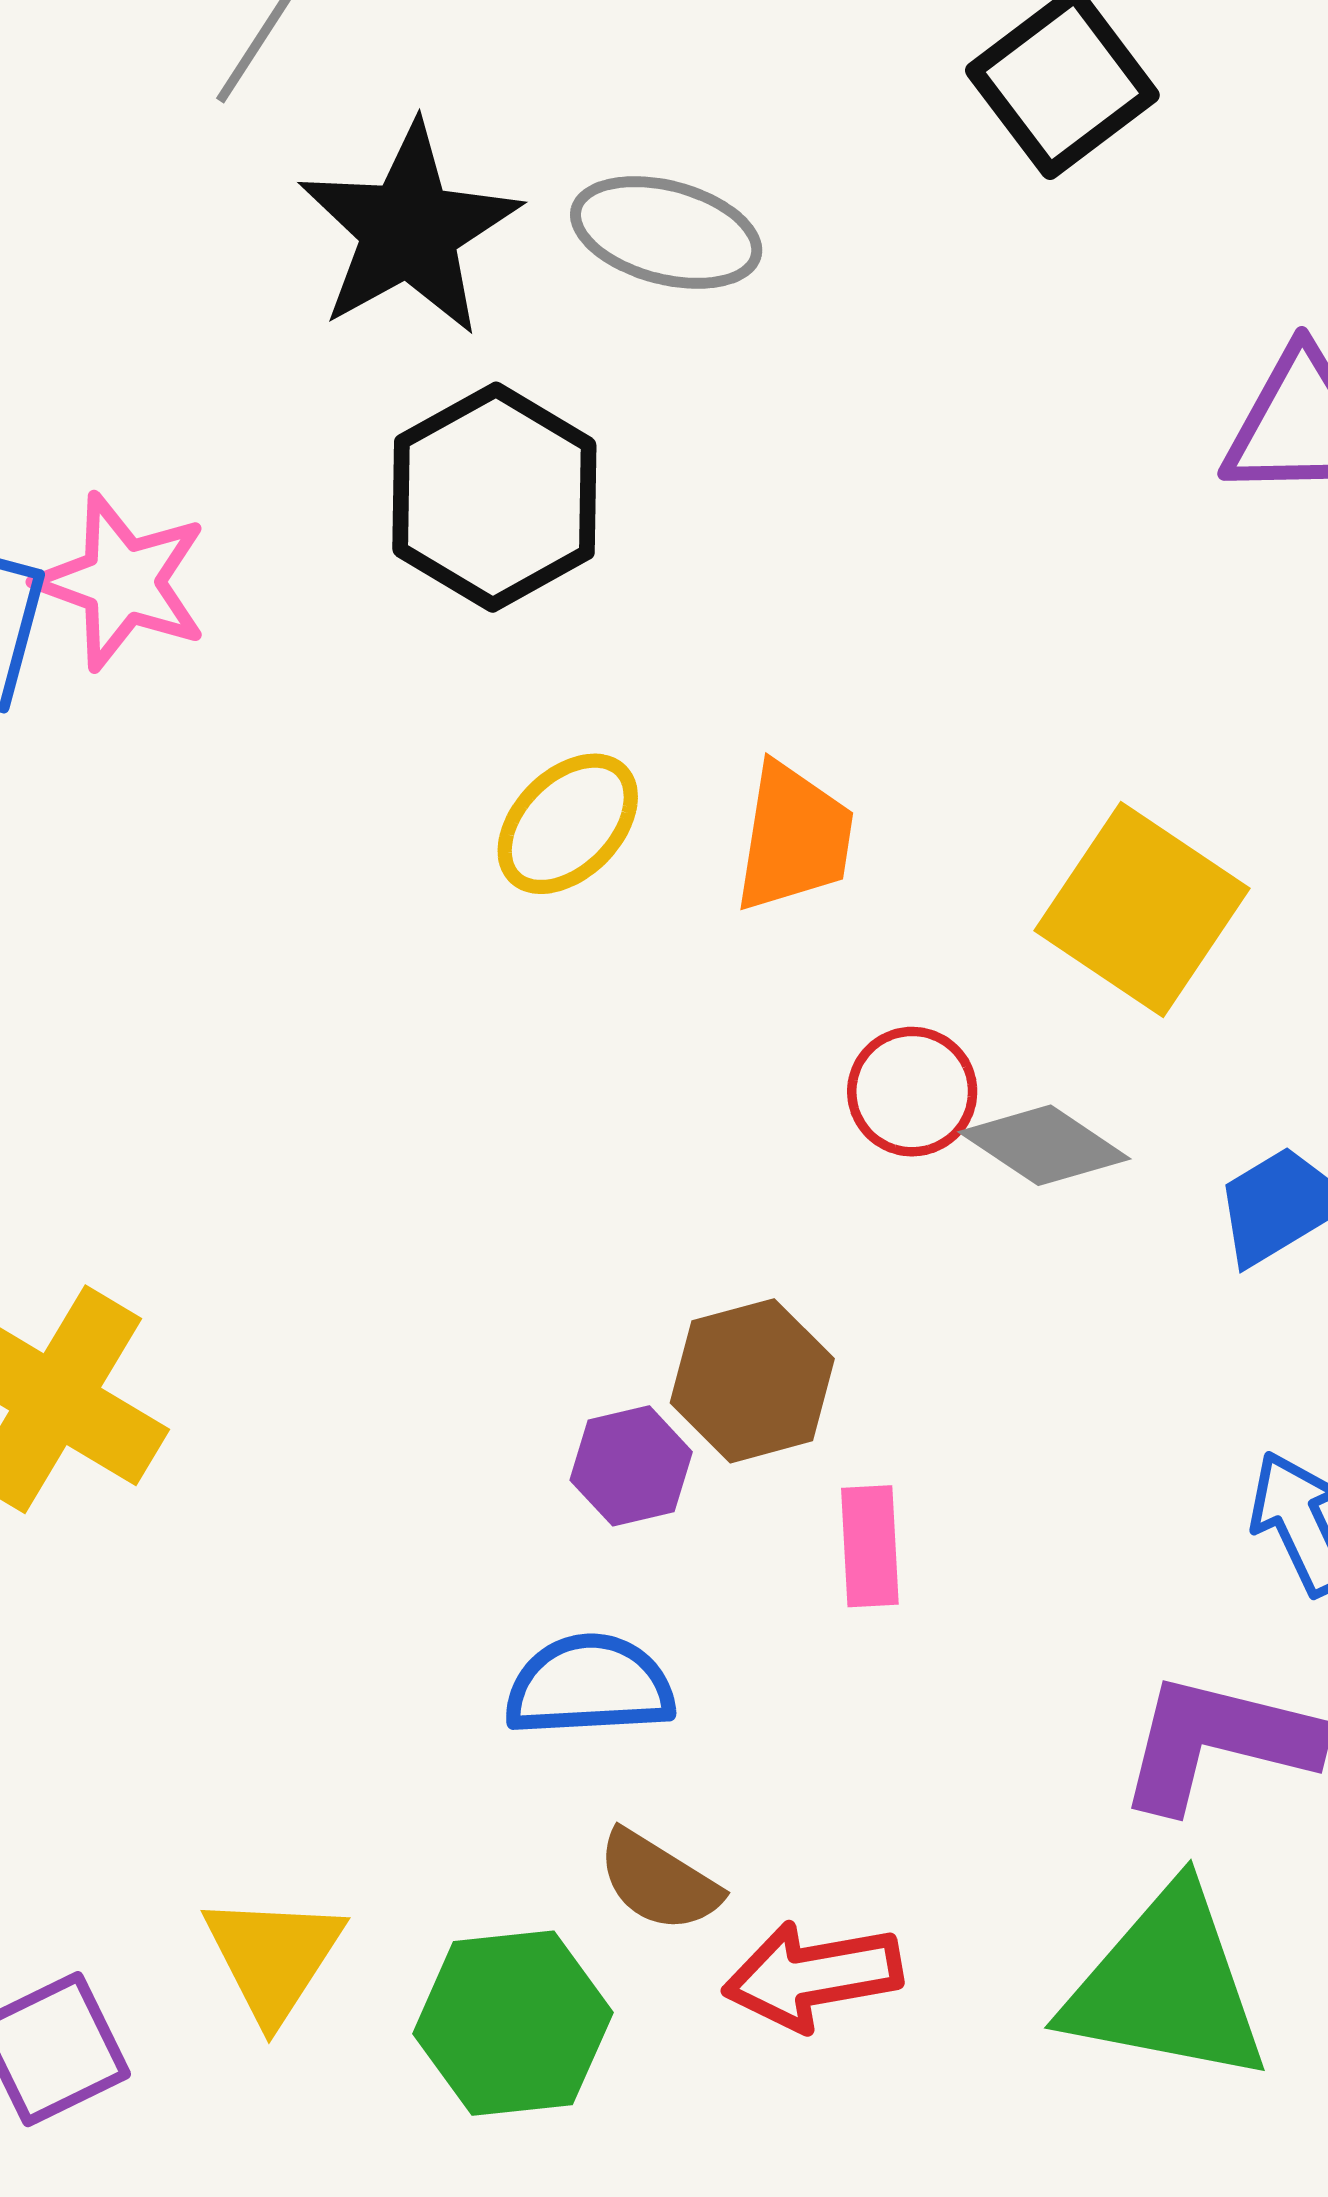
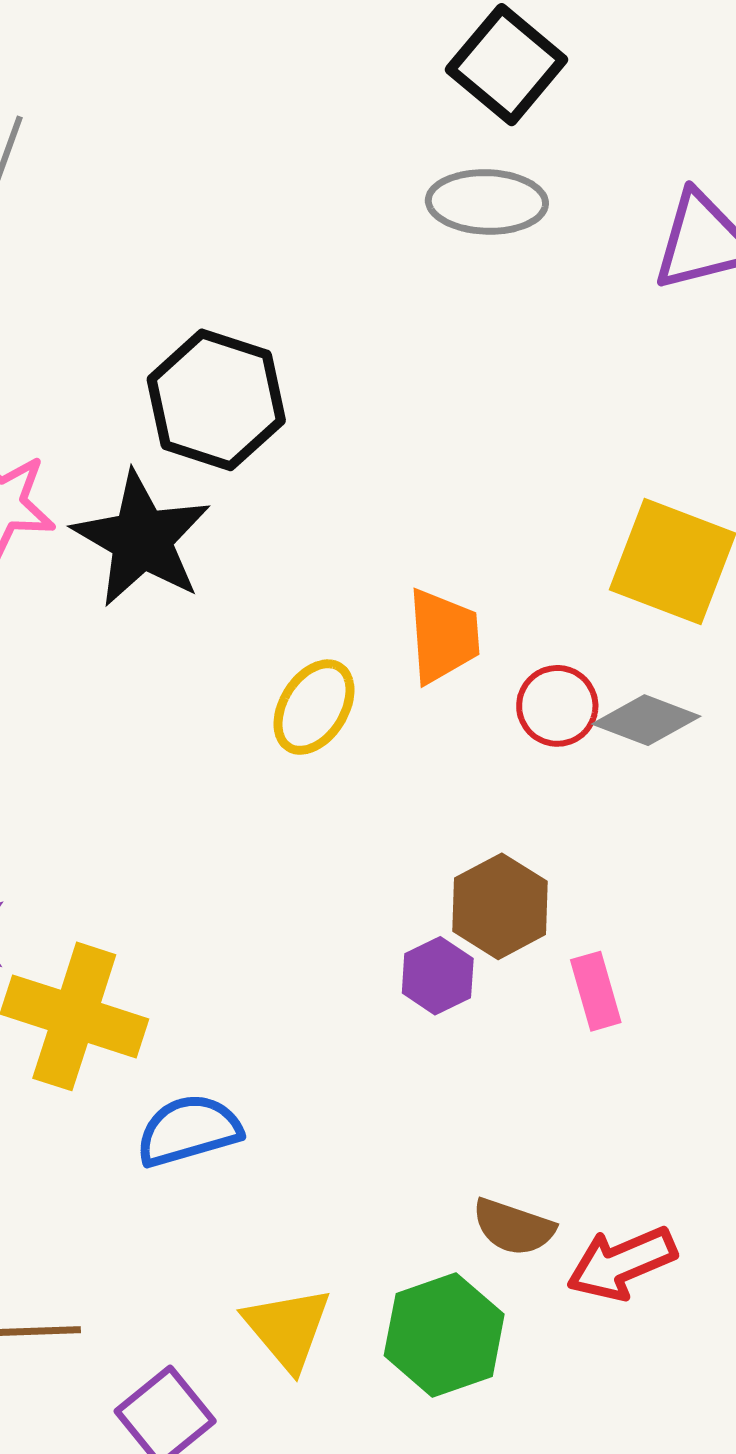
black star: (409, 229) -> (142, 539), moved
gray ellipse: (666, 232) -> (487, 202), moved
yellow ellipse: (568, 824) -> (314, 707), moved
orange trapezoid: (794, 838) -> (443, 636), moved
blue semicircle: (590, 1686) -> (189, 1130), moved

